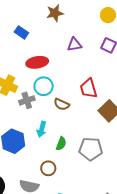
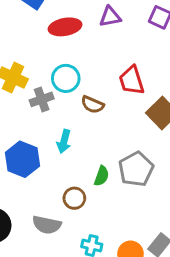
red ellipse: (37, 62) -> (65, 27), moved
green semicircle: (61, 144) -> (102, 176), moved
gray pentagon: (91, 149) -> (136, 169), turned -30

